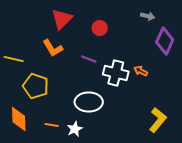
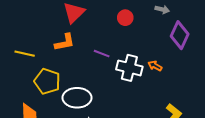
red circle: (100, 28) -> (125, 18), moved
orange L-shape: (53, 48) -> (65, 42), turned -70
white ellipse: (89, 102) -> (77, 98), moved

